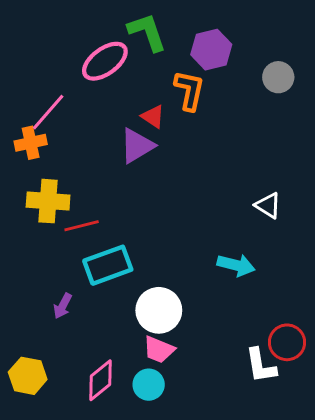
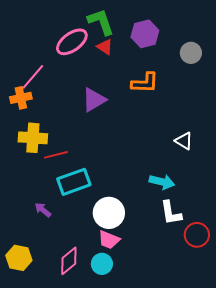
orange L-shape: (189, 90) -> (145, 83), moved, turned 80
red triangle: (153, 117) -> (105, 47), moved
purple arrow: (63, 306) -> (43, 210), turned 102
white L-shape: (261, 366) -> (171, 213), moved

